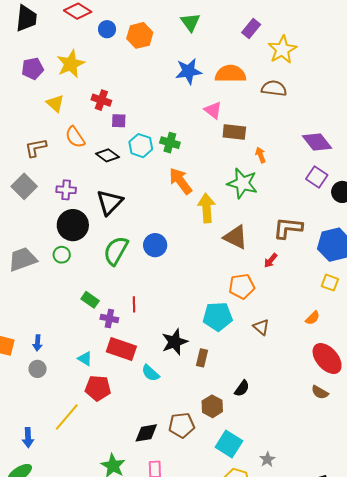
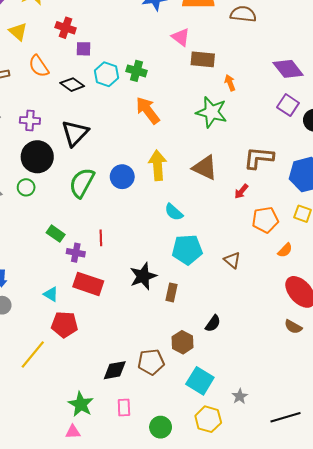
yellow arrow: (207, 208) -> (158, 165), moved
orange pentagon: (242, 286) -> (265, 220), moved
cyan semicircle: (150, 373) -> (174, 212), moved

